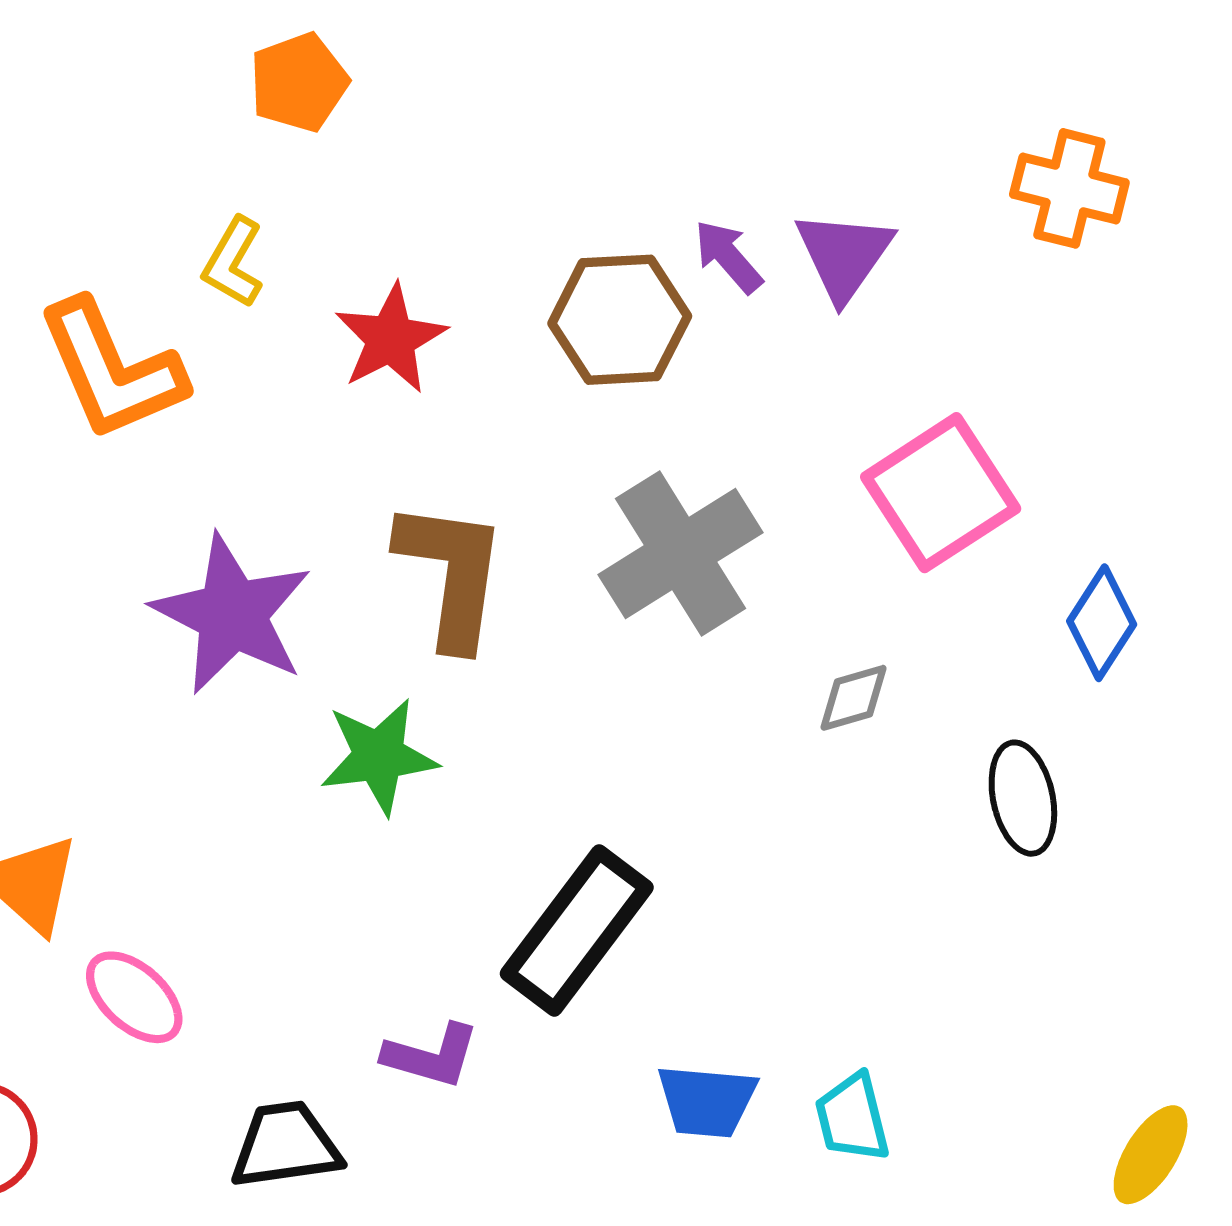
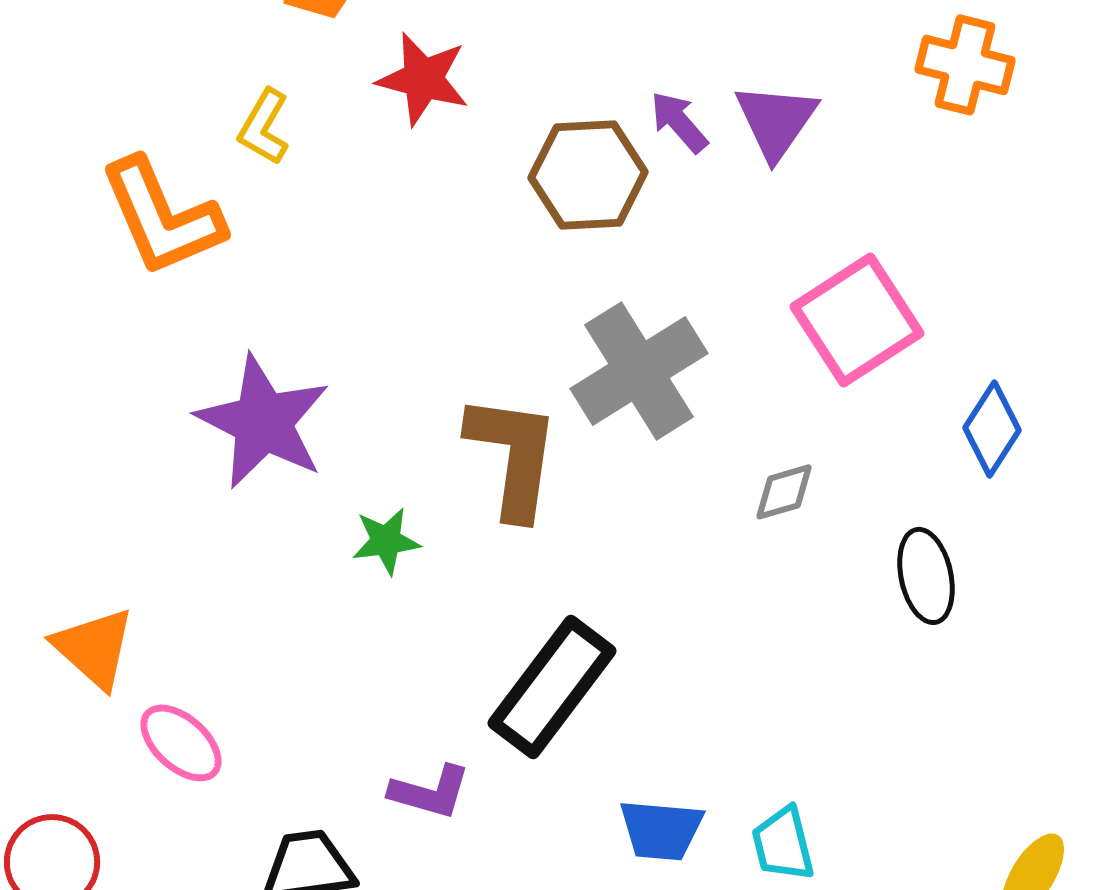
red star: (391, 339) -> (423, 79), moved, turned -30
brown L-shape: (451, 574) -> (513, 456), moved
green star: (379, 756) -> (386, 541), size x0.7

